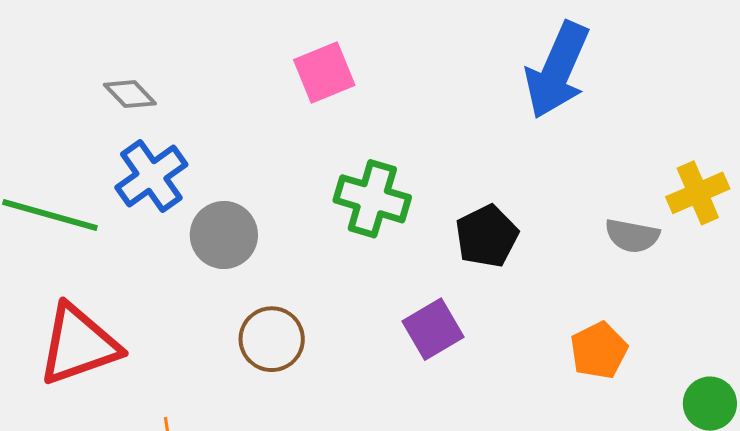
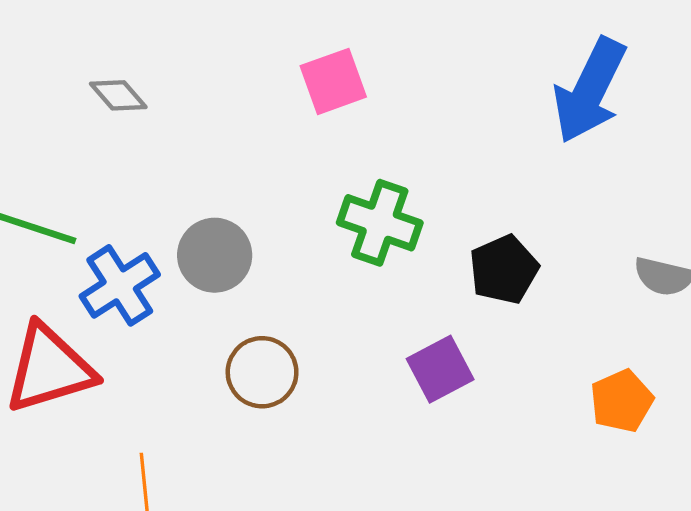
blue cross: (151, 176) -> (120, 285), moved

